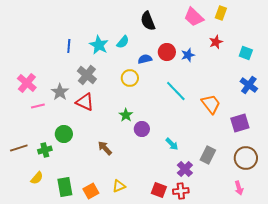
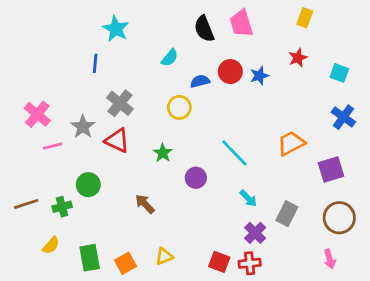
pink trapezoid: (194, 17) -> (241, 23), moved, turned 30
cyan star: (99, 45) -> (116, 29), moved
cyan line: (176, 91) -> (234, 153), moved
orange trapezoid: (211, 104) -> (291, 143), turned -80
green star: (126, 115) -> (163, 153), moved
cyan arrow: (172, 144) -> (248, 198), moved

